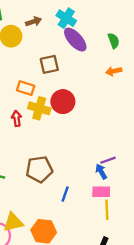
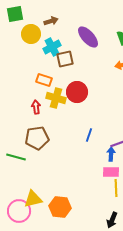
cyan cross: (66, 18) -> (52, 47), moved, turned 30
brown pentagon: (39, 169) -> (37, 138), moved
blue arrow: (101, 171) -> (111, 154), turned 32
blue line: (65, 194) -> (89, 135), moved

